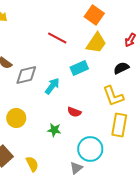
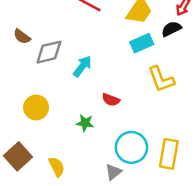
cyan rectangle: (79, 68) -> (142, 43), moved
black semicircle: (121, 68) -> (171, 29), moved
yellow rectangle: (119, 125) -> (169, 154), moved

